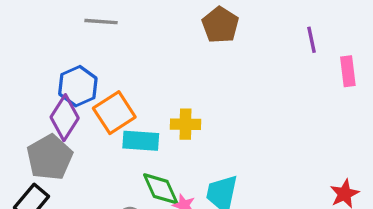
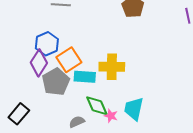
yellow cross: (186, 124) -> (112, 67), size x1.4
gray pentagon: (50, 157) -> (56, 82), moved

